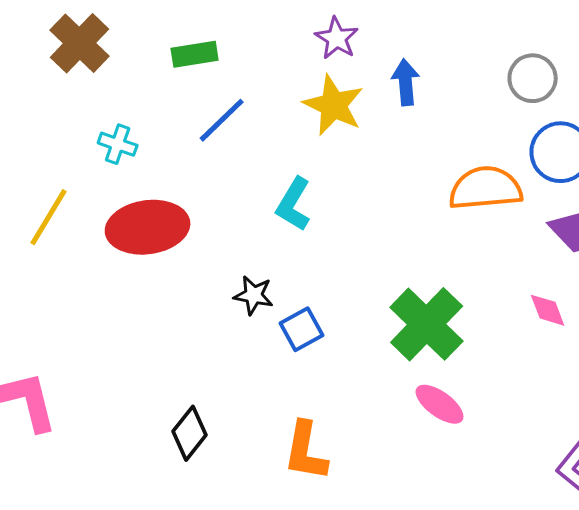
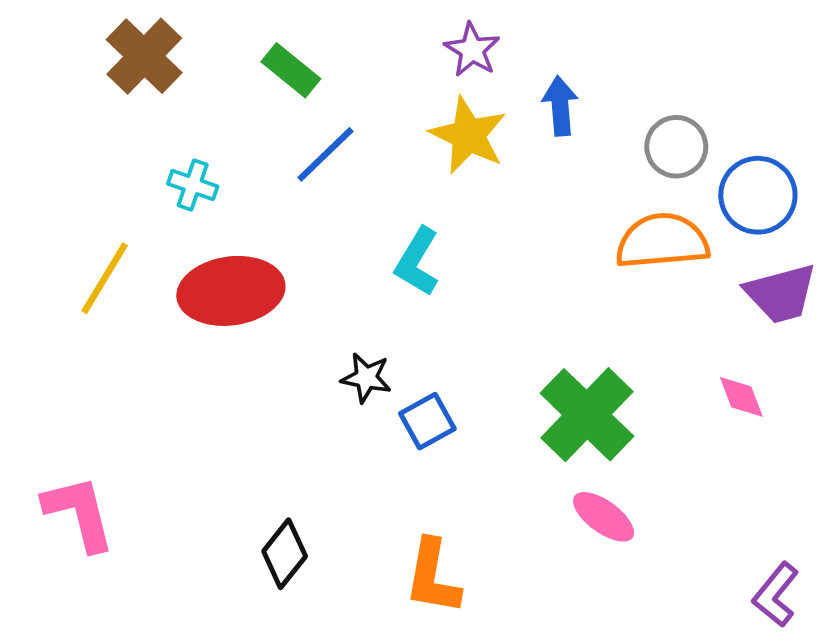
green rectangle: (195, 54) -> (291, 70), turned 48
gray circle: (533, 78) -> (676, 147), moved

